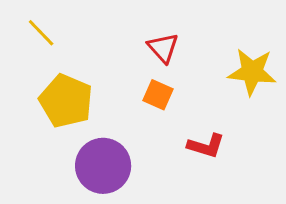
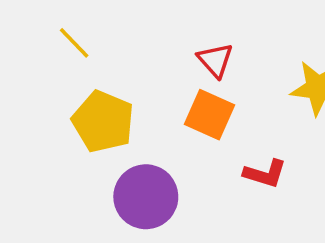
orange square: (158, 95) -> (209, 115), size x1.4

